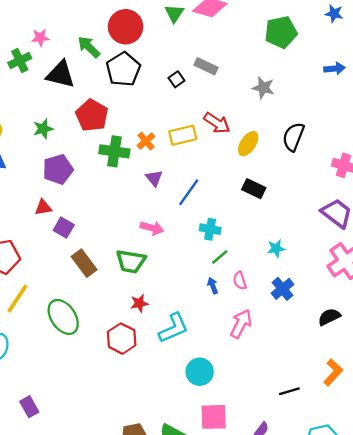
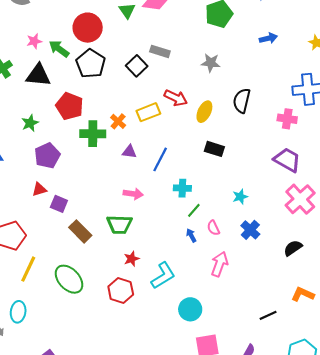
pink star: (40, 38) -> (34, 41), moved
black square: (176, 79) -> (137, 66), size x1.5
purple triangle: (154, 178) -> (129, 152), turned -35
orange L-shape: (333, 372) -> (303, 294), turned -100

